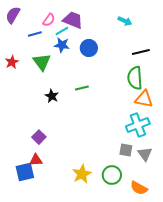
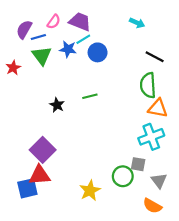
purple semicircle: (13, 15) -> (24, 29), moved
cyan line: (62, 31) -> (83, 39), moved
black line: (141, 52) -> (155, 57), turned 42
green triangle: (42, 62) -> (42, 56), moved
purple square: (39, 137) -> (43, 150), size x1.6
gray triangle: (145, 154) -> (159, 181), moved
red triangle: (36, 160) -> (39, 175), size x1.5
green circle: (112, 175) -> (123, 176), moved

